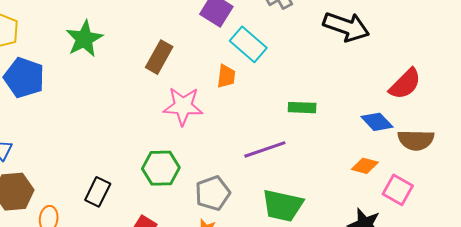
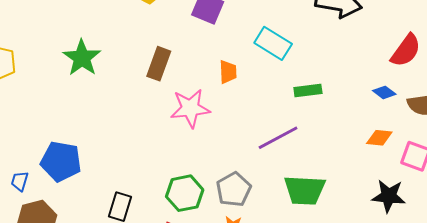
cyan rectangle: (248, 44) -> (273, 43), moved
blue pentagon: (24, 78) -> (61, 161), moved
blue diamond: (377, 122) -> (384, 92), size x0.7
green hexagon: (161, 168) -> (185, 193), moved

